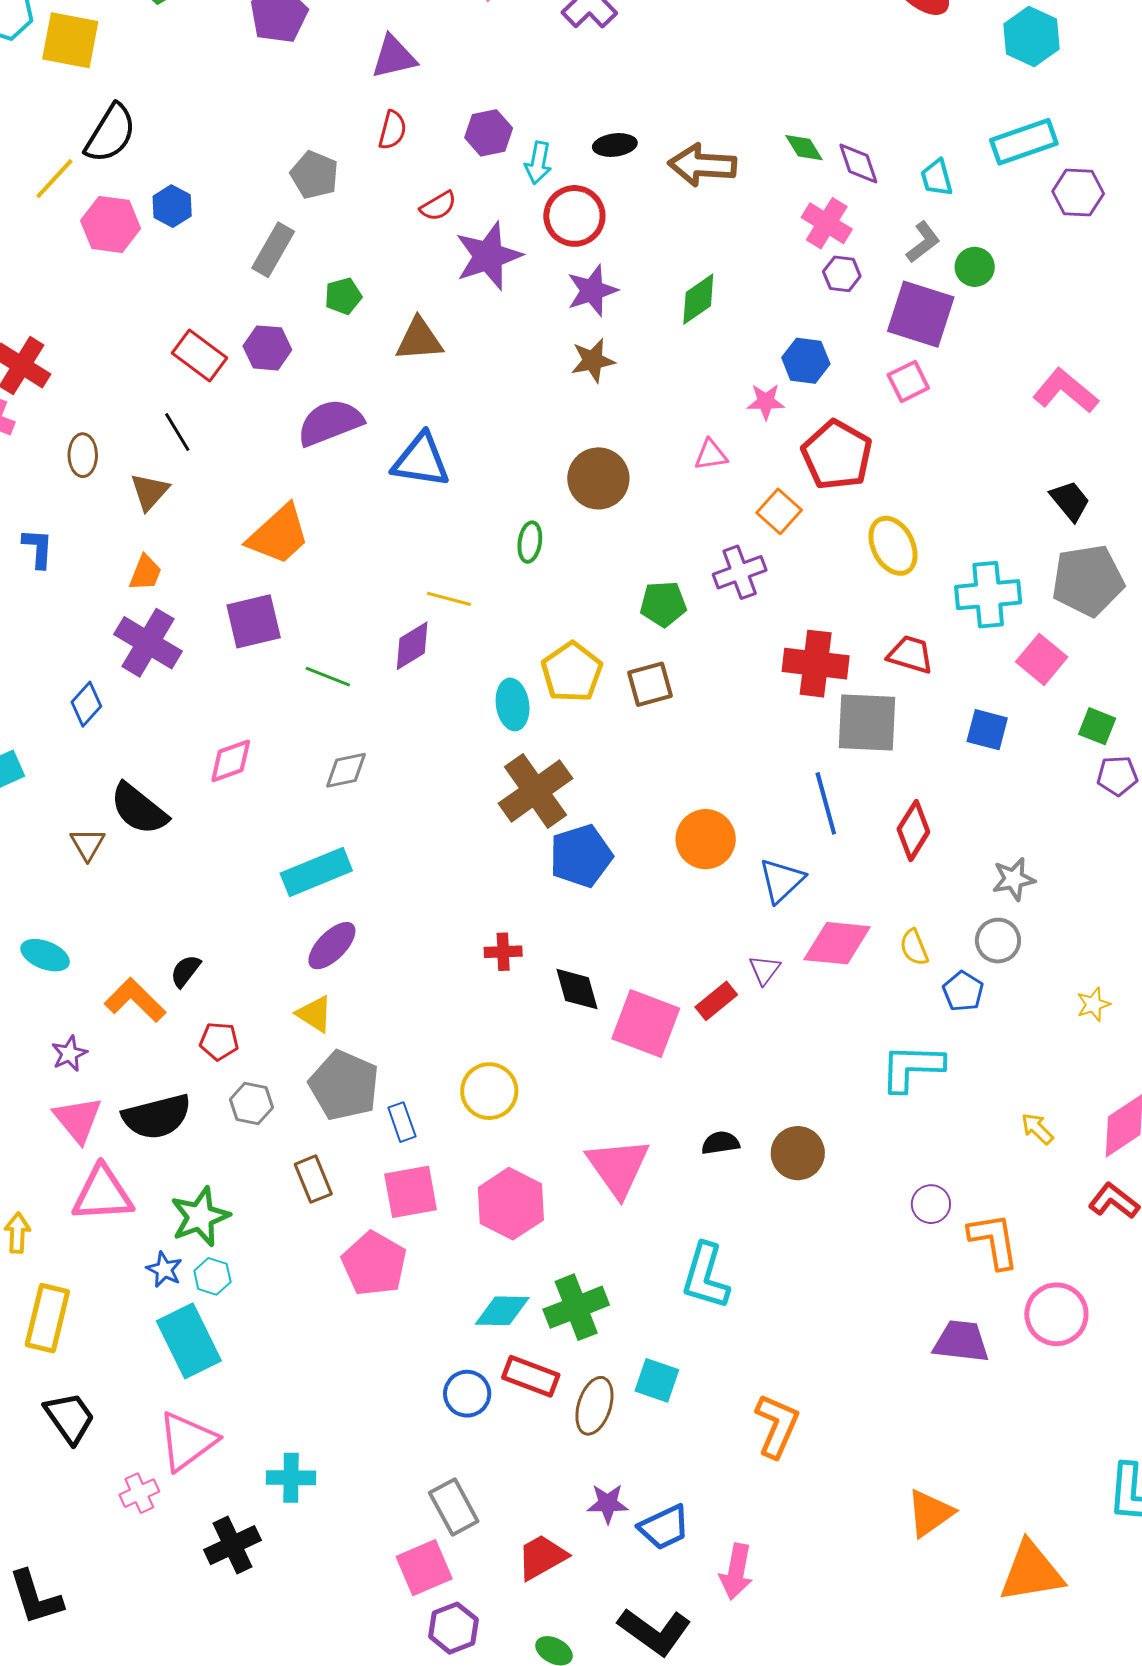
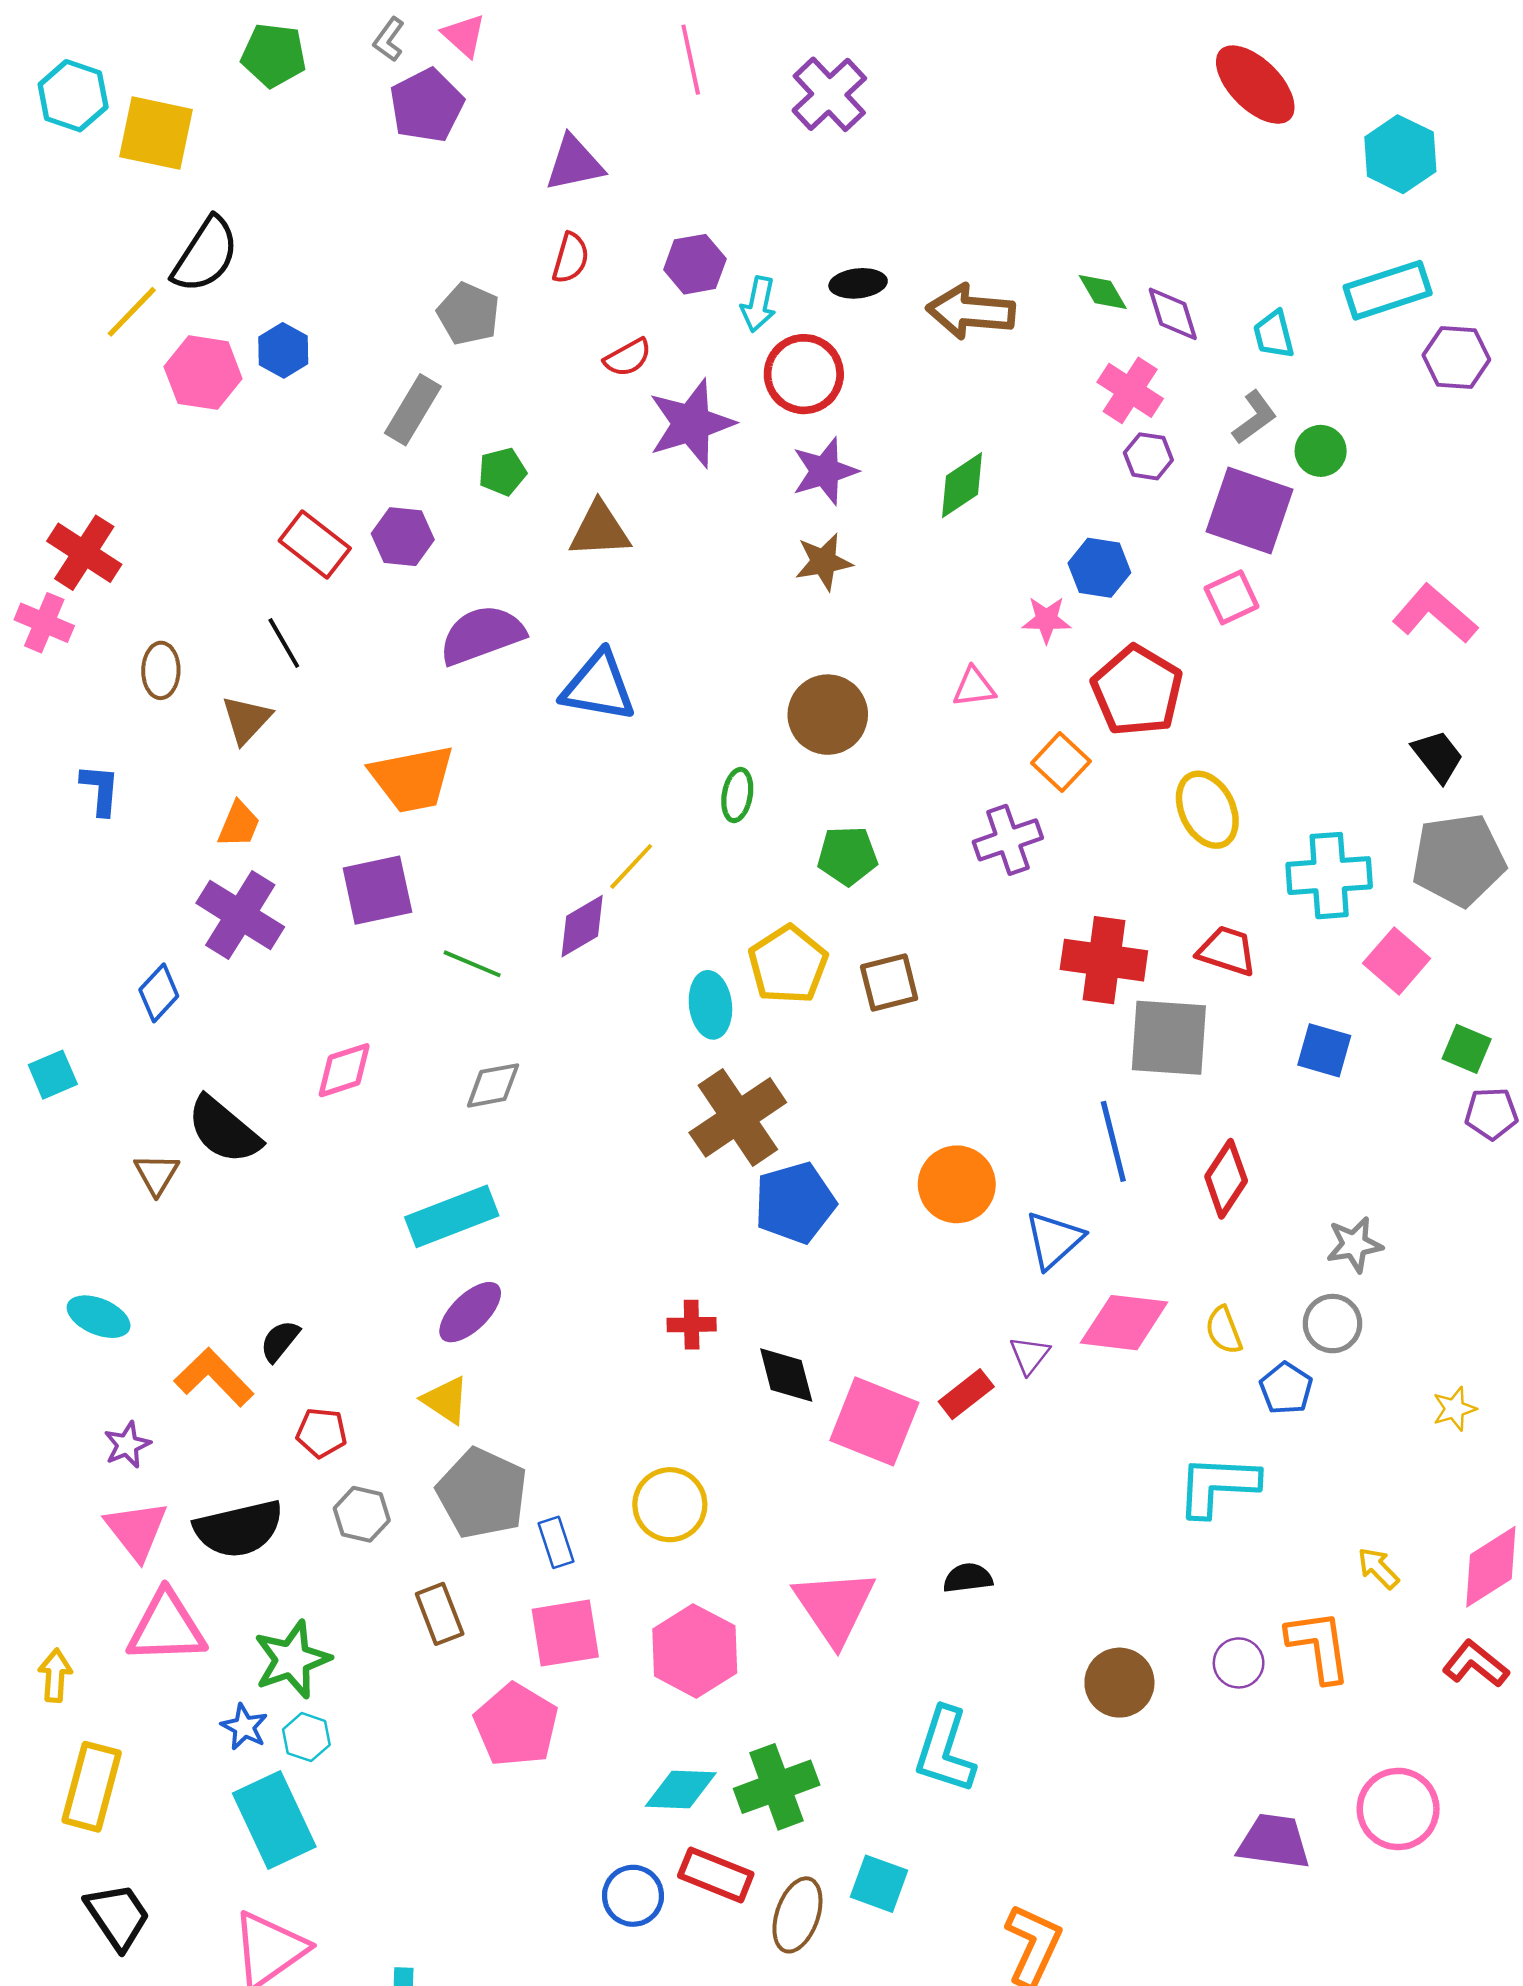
orange trapezoid: (279, 535) -> (412, 779), turned 30
yellow line: (449, 599) -> (631, 866), turned -63
green pentagon: (663, 604) -> (847, 856), moved
brown circle: (798, 1153) -> (1119, 1683), moved
orange L-shape: (994, 1241) -> (1319, 1646), moved

